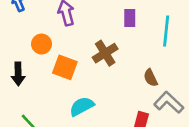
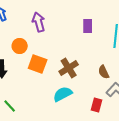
brown cross: (105, 53) -> (69, 68), moved
cyan semicircle: (82, 106) -> (63, 94), moved

